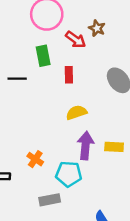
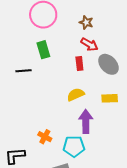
red arrow: (76, 39) -> (89, 44), moved
red rectangle: (69, 75) -> (79, 63), moved
yellow rectangle: (114, 147) -> (110, 98), moved

